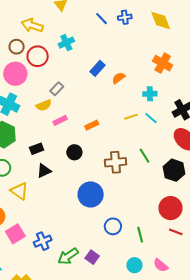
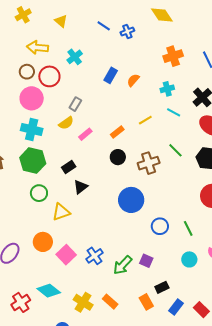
blue cross: (125, 17) -> (127, 32), moved
orange cross: (163, 63) -> (173, 56), turned -36
yellow line: (131, 117) -> (145, 120), moved
black circle: (74, 152) -> (118, 157), moved
yellow triangle: (19, 191) -> (61, 212), turned -42

